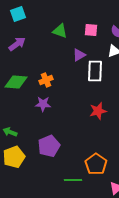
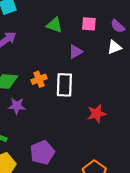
white rectangle: (95, 71) -> (64, 85), moved
purple star: (43, 104) -> (17, 106), moved

